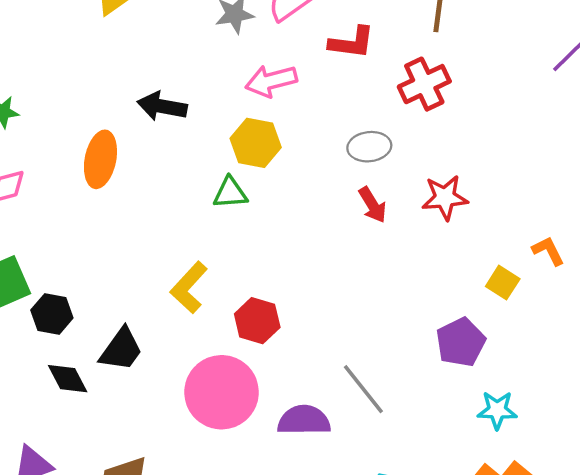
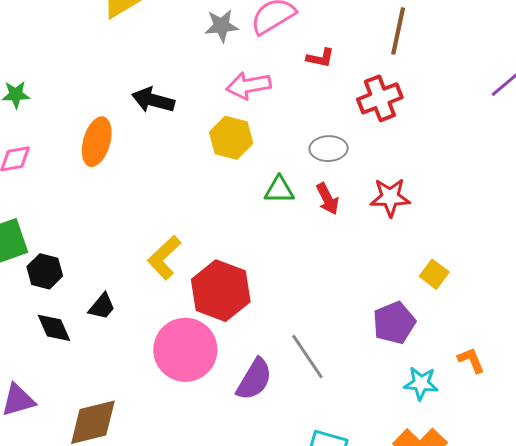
red L-shape: (352, 43) -> (320, 58), size x0.7
green triangle: (230, 193) -> (279, 190), moved
orange L-shape: (548, 251) -> (471, 360), moved
red hexagon: (257, 321) -> (221, 291), size x1.5
black trapezoid: (121, 350) -> (102, 306), size x0.7
purple semicircle: (304, 420) -> (254, 379), turned 117

